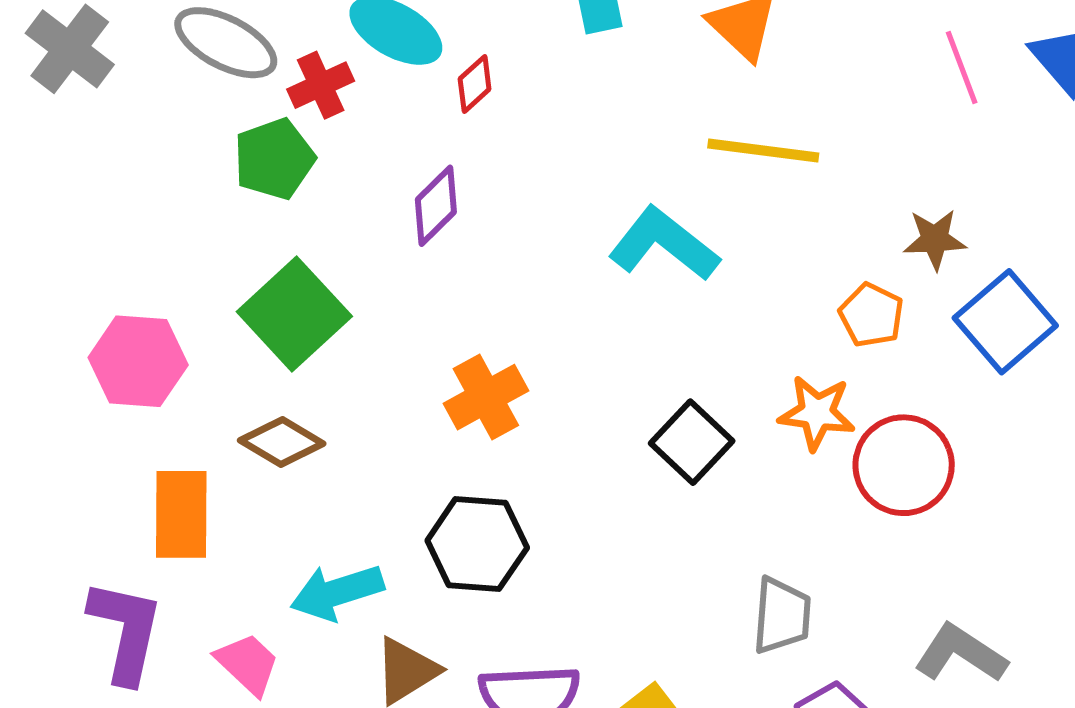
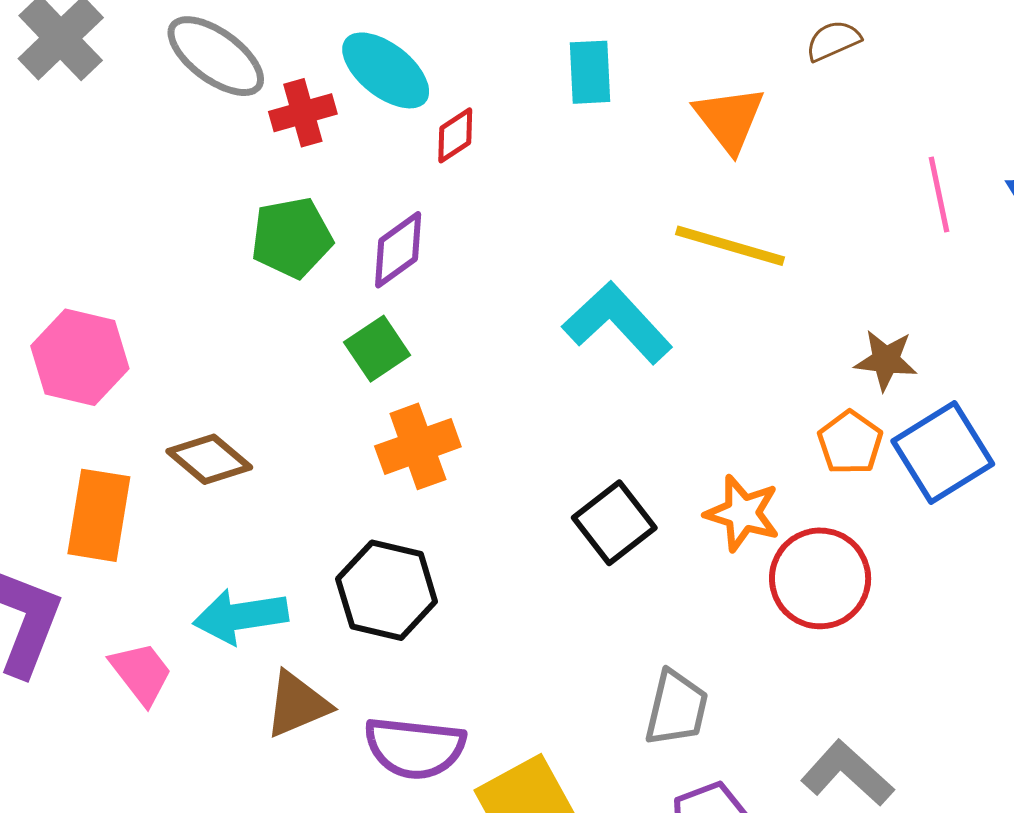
green pentagon: (274, 159) -> (292, 238), moved
green square: (294, 314) -> (377, 349), moved, size x0.6
orange pentagon: (871, 315) -> (850, 442), moved

